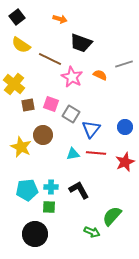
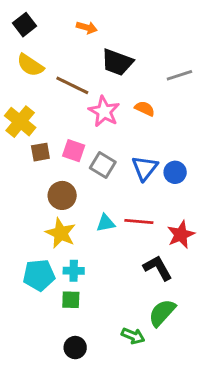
gray line: (124, 64) -> (179, 75), moved
blue circle: (125, 127) -> (175, 172), moved
blue triangle: (91, 129) -> (145, 168), moved
yellow star: (21, 147) -> (61, 233), moved
black L-shape: (79, 190) -> (158, 268), moved
black circle: (35, 234) -> (75, 348), moved, size x0.6

